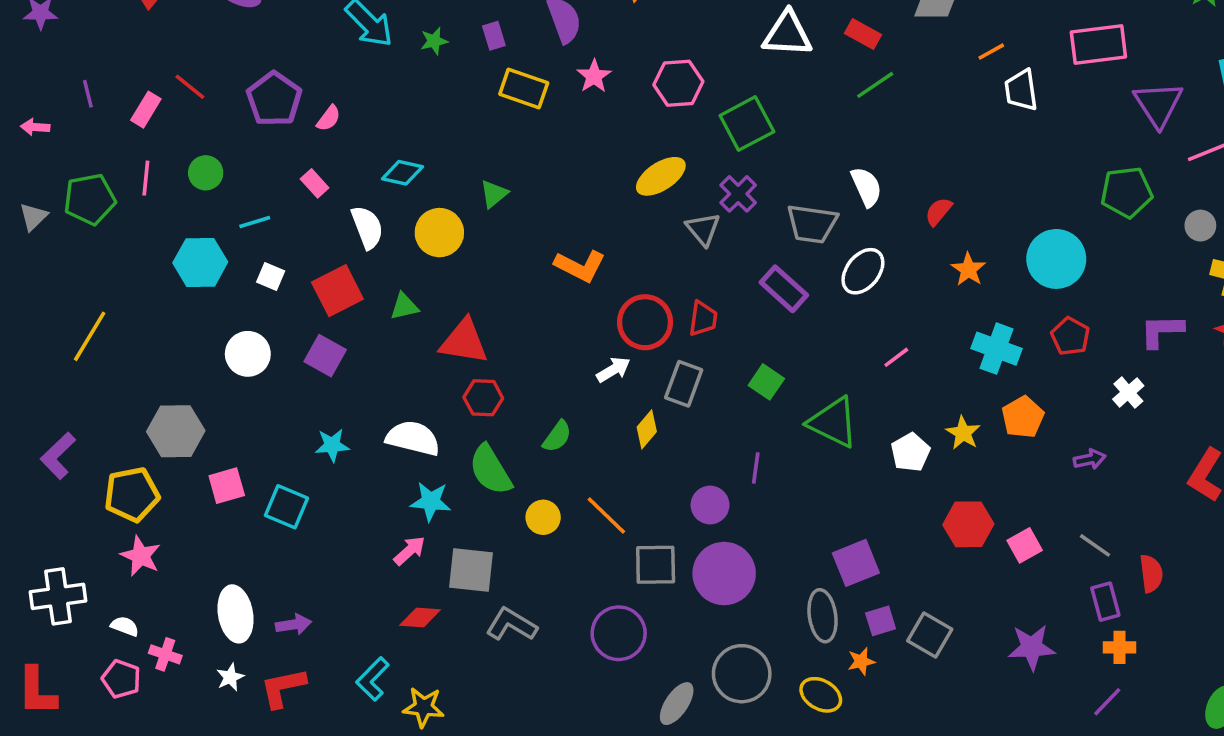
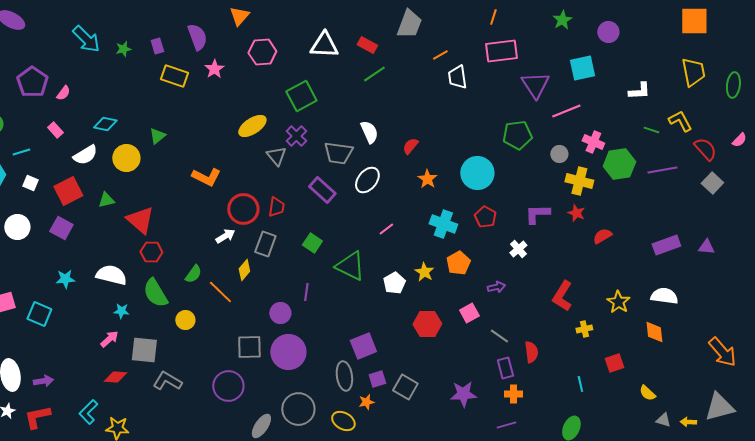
pink hexagon: (678, 83) -> (262, 52), moved
white semicircle: (367, 227) -> (85, 155), turned 80
red triangle: (464, 342) -> (140, 220), turned 32
cyan star: (431, 501) -> (121, 311), size x0.7
orange line: (606, 516) -> (220, 292), moved
pink square: (1025, 545) -> (469, 313), moved
purple line: (1107, 702) -> (506, 425), turned 30

